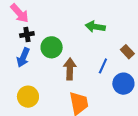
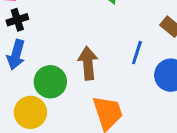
green circle: (52, 47) -> (50, 82), moved

